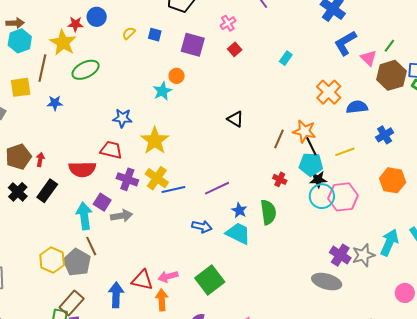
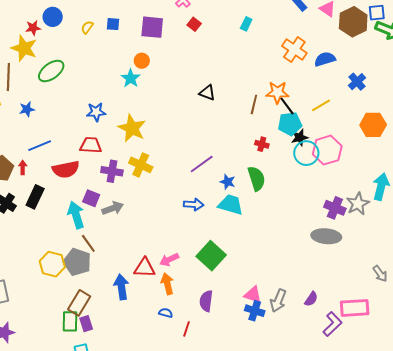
blue line: (173, 189) -> (40, 146), moved

